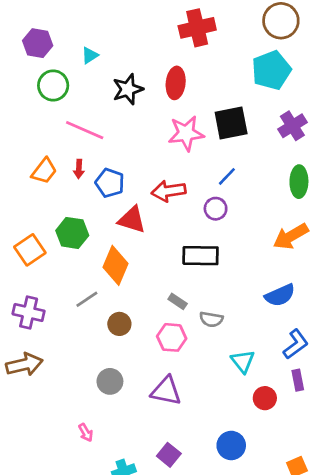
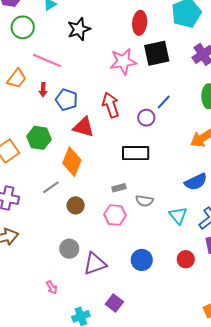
red ellipse: (176, 83) -> (140, 23), moved
orange trapezoid: (44, 171) -> (17, 79), moved
blue line: (227, 176) -> (164, 102), moved
red arrow: (169, 191) -> (111, 105), turned 80
gray rectangle: (178, 301) -> (119, 188), turned -48
cyan triangle: (243, 361) -> (178, 215), moved
purple triangle: (166, 391) -> (95, 264), moved, turned -30
blue circle: (231, 445) -> (142, 260), moved

